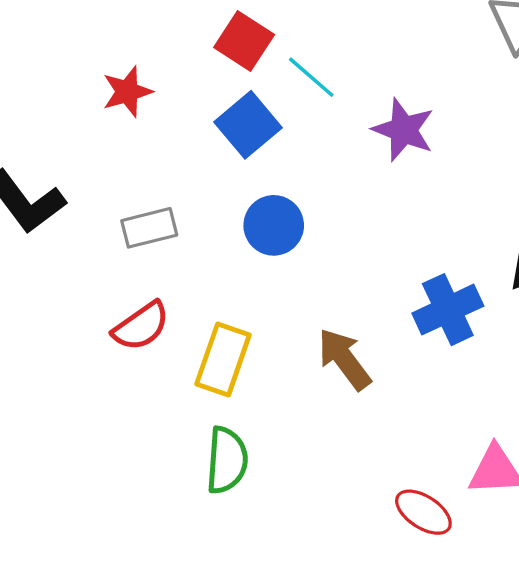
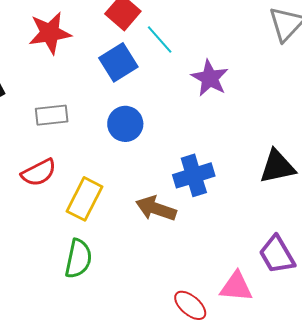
red star: (127, 92) -> (50, 33), size x1.4
blue cross: (448, 310) -> (194, 175), moved
brown arrow: (344, 359) -> (156, 209), turned -42

